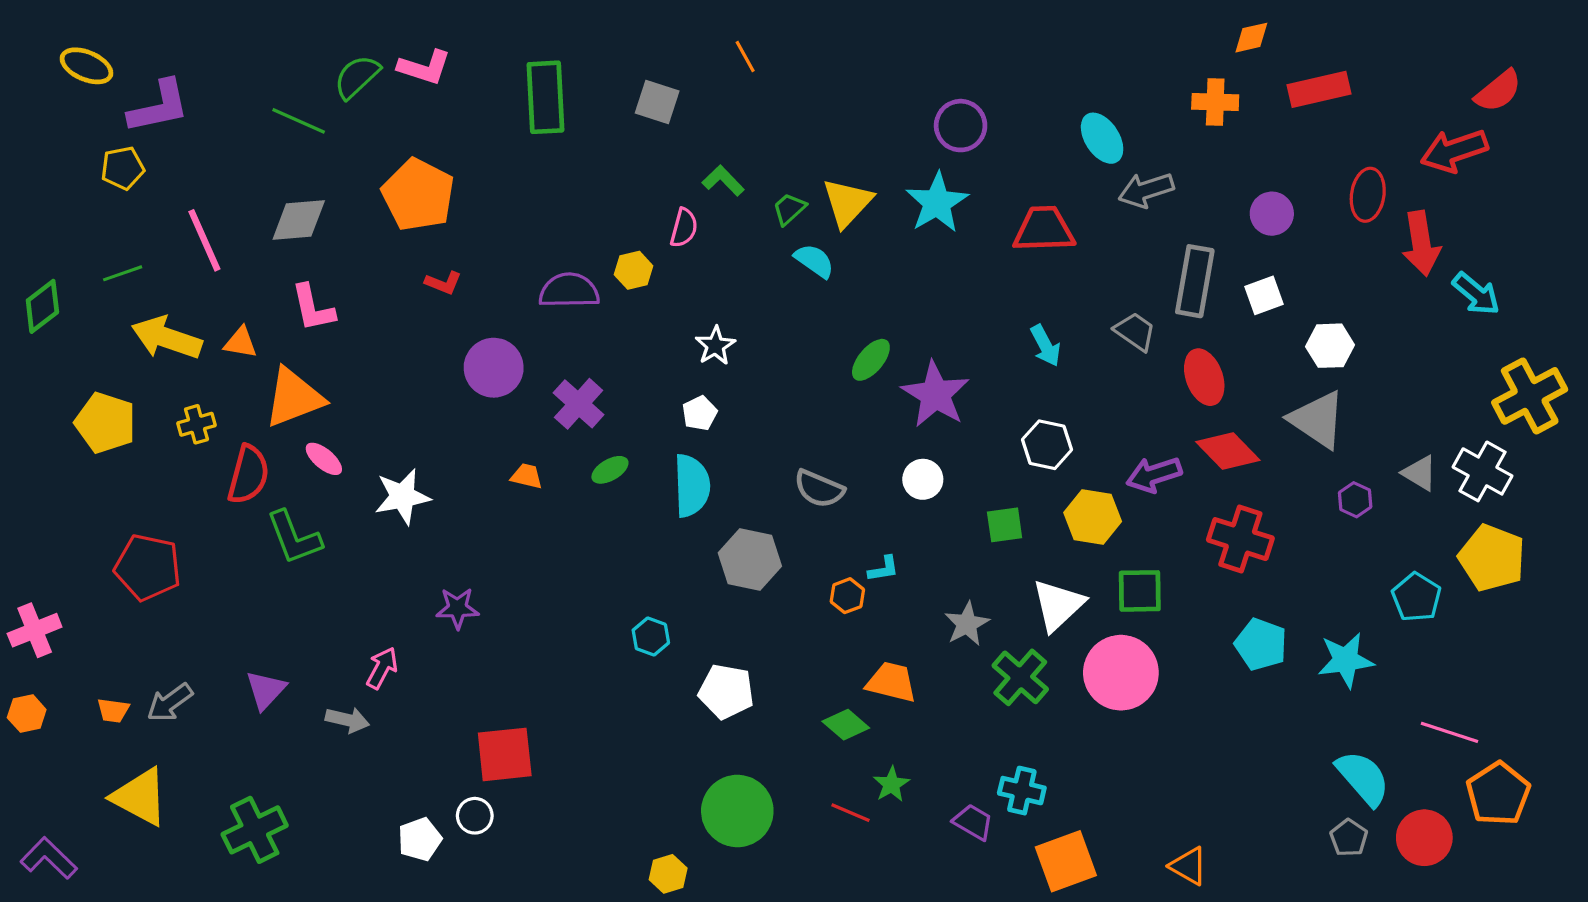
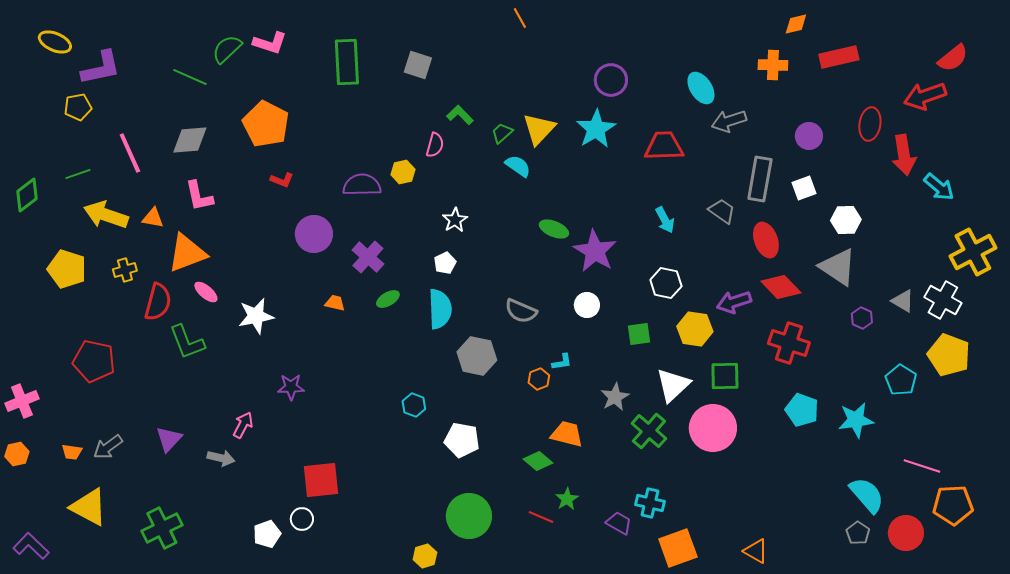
orange line: (745, 56) -> (520, 18), moved
green ellipse: (871, 360) -> (554, 229), turned 72
orange pentagon: (1498, 794) -> (953, 505), turned 30

